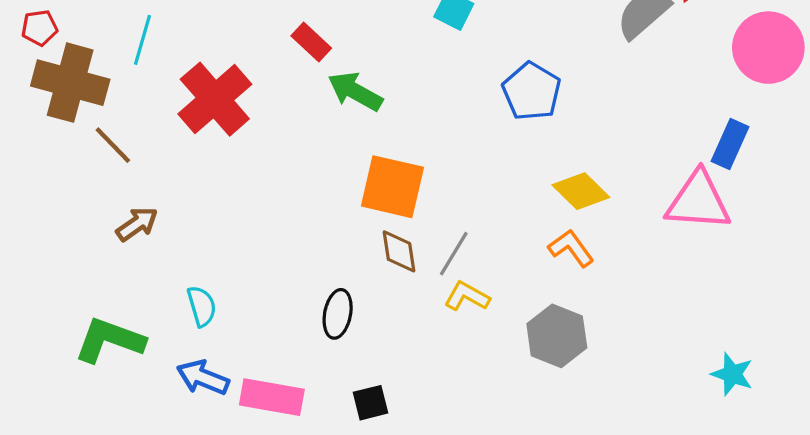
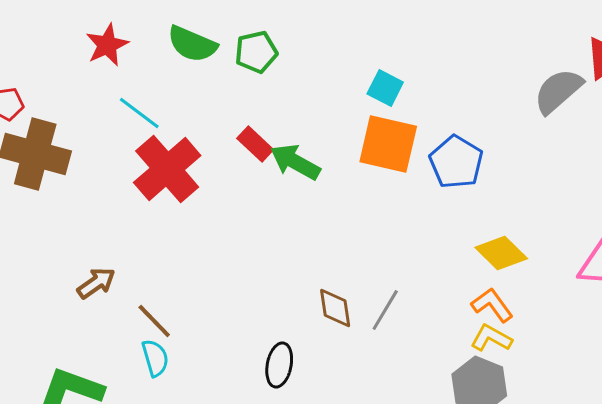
cyan line: (142, 40) -> (139, 113), moved, turned -69
red rectangle: (311, 42) -> (255, 144), moved
brown line: (113, 145) -> (154, 321), moved
orange square: (392, 187) -> (388, 144), moved
yellow L-shape: (467, 296) -> (491, 338), moved

